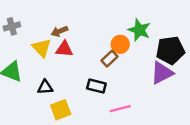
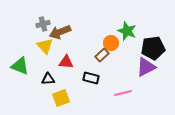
gray cross: (12, 26) -> (43, 24), moved
brown arrow: (59, 31) -> (60, 32), size x1.5
red triangle: (64, 49) -> (66, 62), moved
pink line: (120, 109) -> (123, 93), moved

